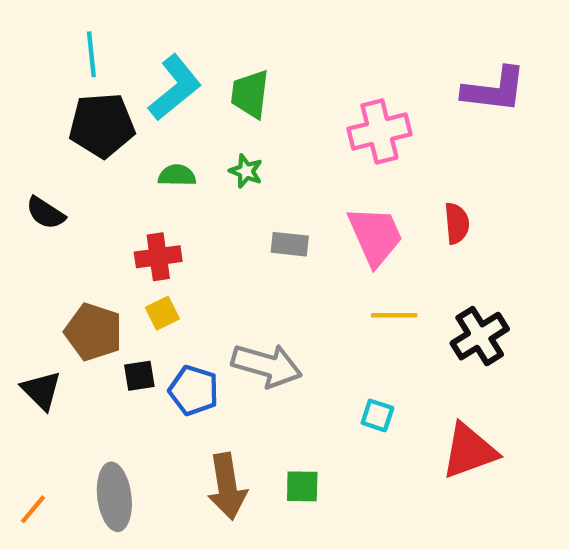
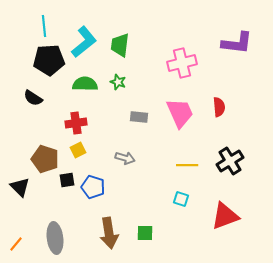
green semicircle: (177, 175) -> (85, 84), size x1.4
black semicircle: (45, 213) -> (33, 98), moved
yellow line: (394, 315) -> (187, 165), moved
gray arrow: (267, 365) -> (125, 158), moved, size x0.6

